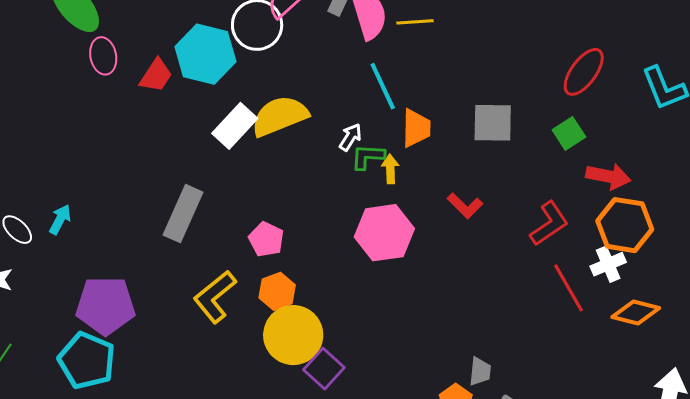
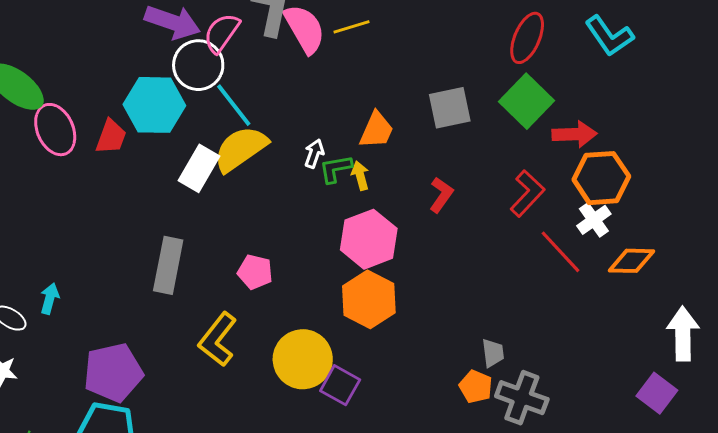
pink ellipse: (103, 56) -> (55, 130), size x1.4
cyan line: (383, 86) -> (234, 105), moved
orange trapezoid: (416, 128) -> (376, 130), turned 36
green square: (569, 133) -> (527, 101), size x1.6
red L-shape: (465, 206) -> (441, 195), turned -87
orange hexagon: (277, 291) -> (369, 299), moved, size x1.5

